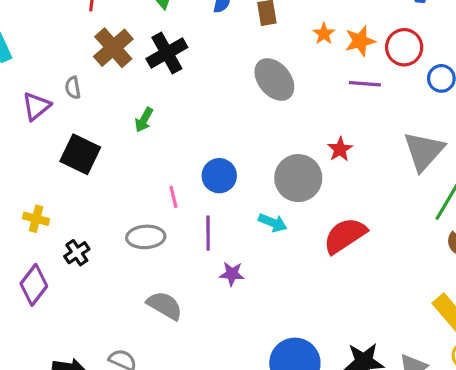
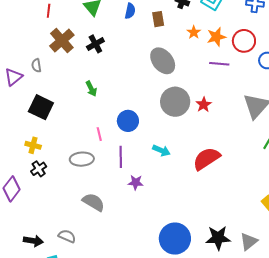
black cross: (167, 53) -> (95, 44), size x0.7
green arrow: (144, 120) -> (91, 89), moved, turned -56
gray circle: (298, 178) -> (175, 102), moved
yellow cross: (36, 219) -> (33, 145), moved

